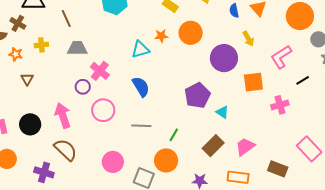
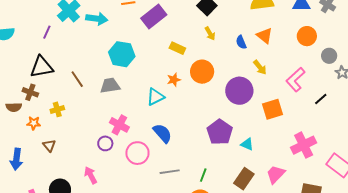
orange circle: (300, 16) -> (307, 36), size x0.7
gray trapezoid: (77, 48) -> (110, 86), moved
pink cross: (280, 105) -> (304, 145), moved, size x1.4
pink circle: (103, 110) -> (137, 153), moved
pink arrow: (63, 116) -> (91, 175), size x0.7

